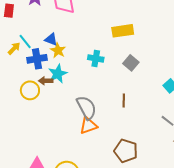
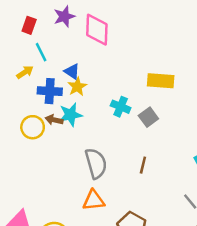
cyan line: (25, 42) -> (41, 52), moved
gray square: (131, 63) -> (148, 117), moved
orange triangle: (88, 125) -> (94, 200), moved

